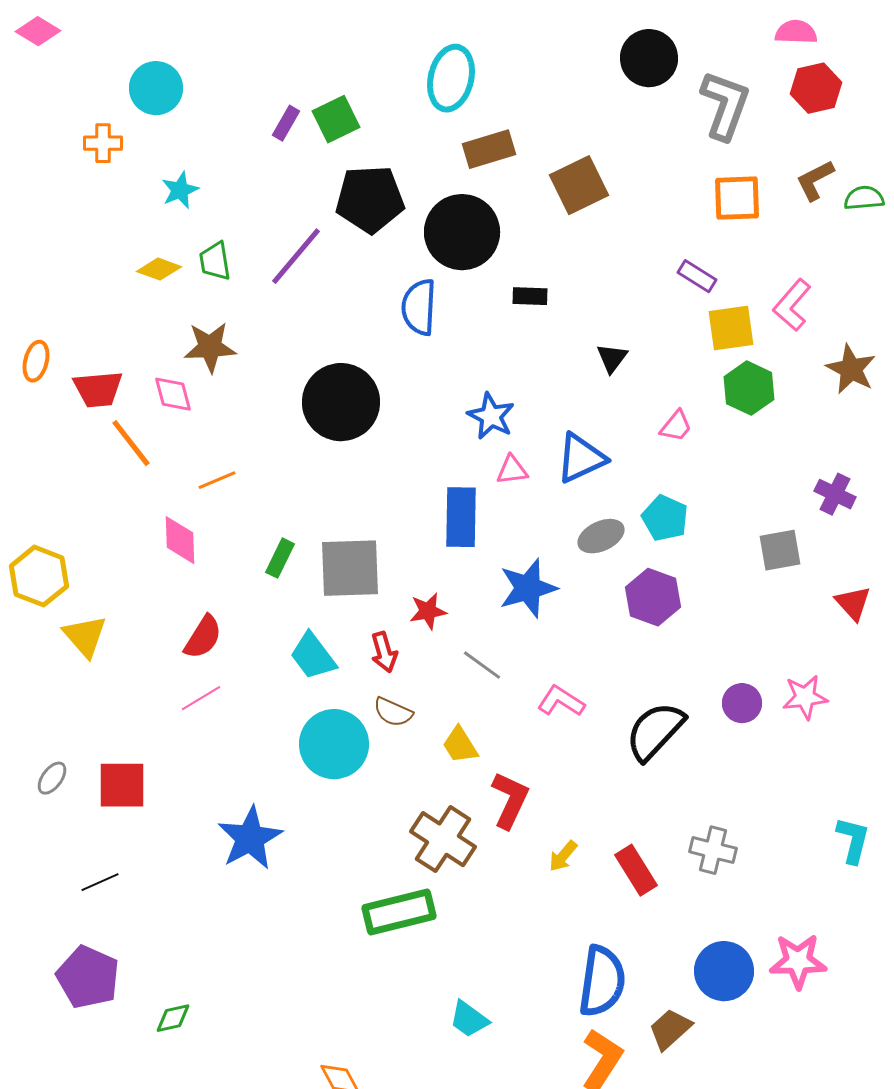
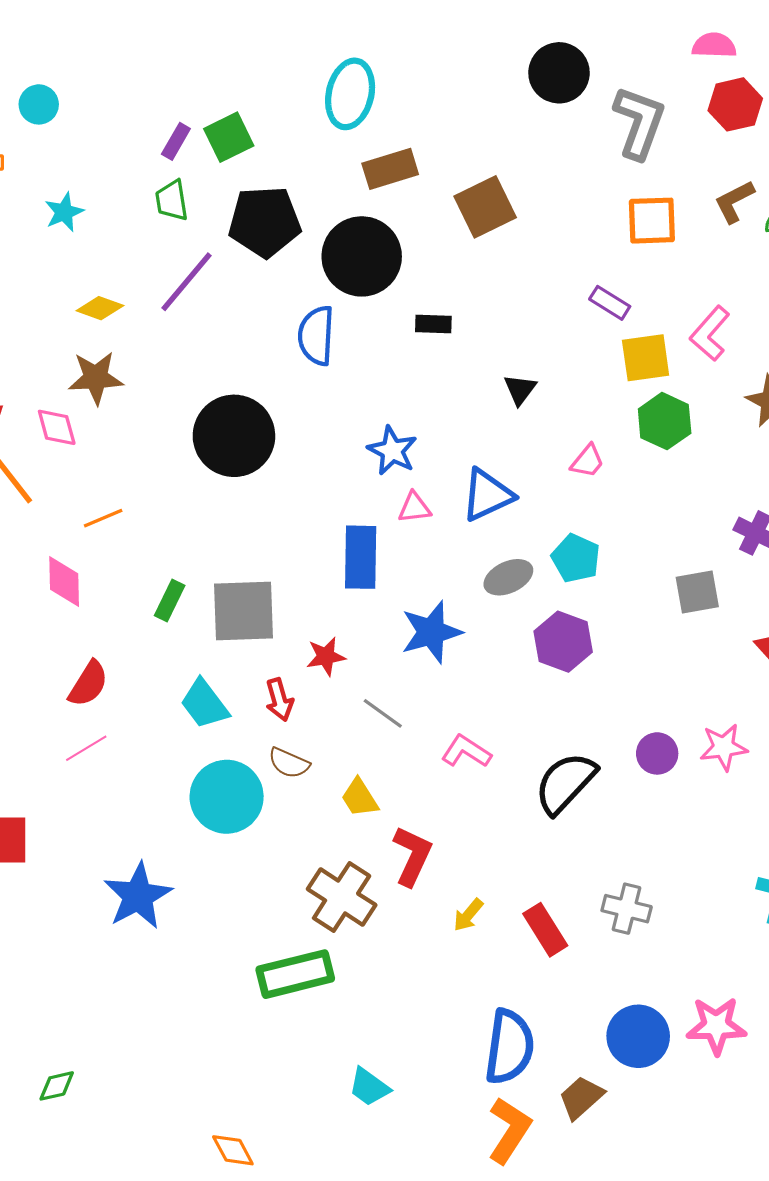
cyan circle: (156, 88) -> (39, 104), size x0.7
green trapezoid: (215, 261) -> (172, 201), moved
yellow diamond: (159, 269) -> (100, 308), moved

